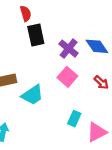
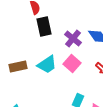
cyan trapezoid: (32, 95) -> (47, 64), moved

